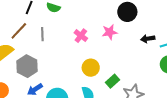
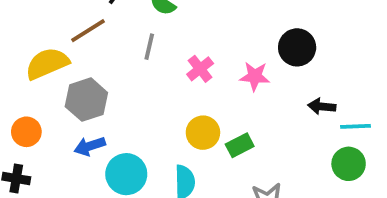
gray line: (42, 34) -> (149, 47), moved
green rectangle: (112, 81) -> (240, 145), moved

